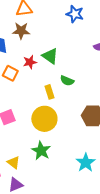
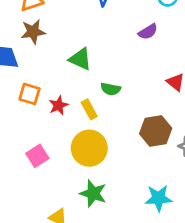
red star: (30, 62) -> (58, 105), moved
cyan star: (86, 163) -> (158, 198), turned -30

